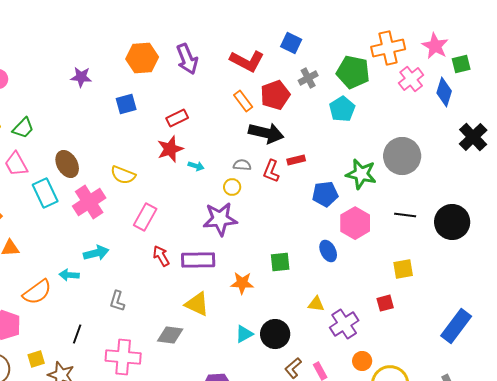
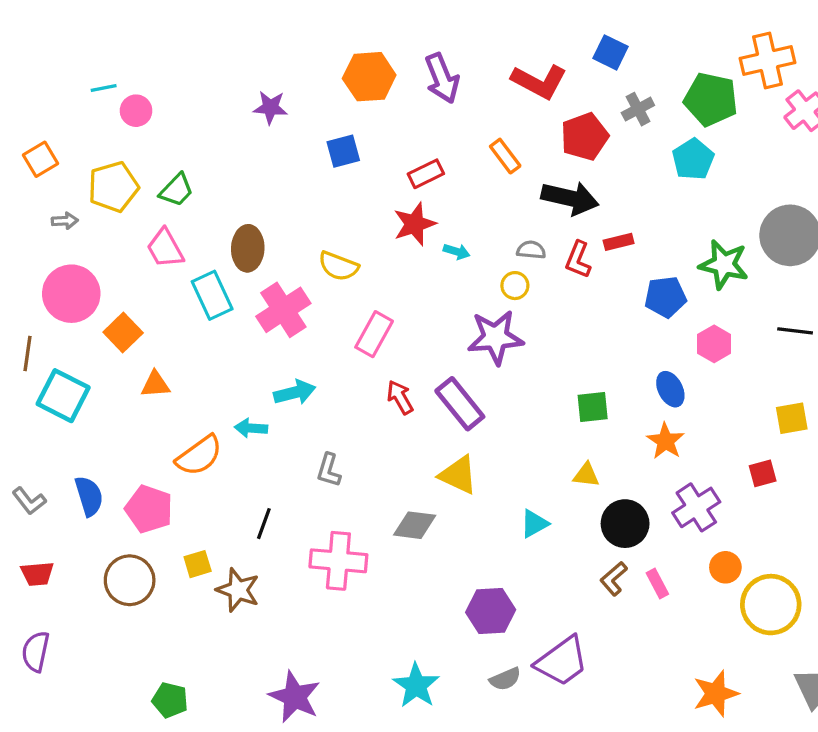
orange rectangle: (243, 101) -> (505, 156), moved
brown ellipse: (67, 164) -> (248, 248), turned 32
pink hexagon: (355, 223) -> (714, 344), size x0.7
purple rectangle: (198, 260) -> (460, 404), turned 52
orange star: (242, 283) -> (665, 441), moved, turned 30
yellow triangle: (316, 304) -> (586, 475), moved
black circle: (275, 334) -> (625, 524), moved

